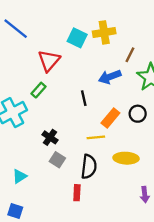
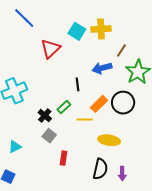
green rectangle: (38, 90) -> (64, 107), moved
black circle: (138, 114) -> (123, 103), size x1.5
black semicircle: (89, 167) -> (100, 169), moved
red rectangle: (77, 193) -> (64, 158), moved

